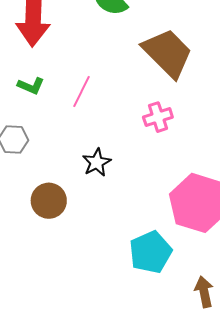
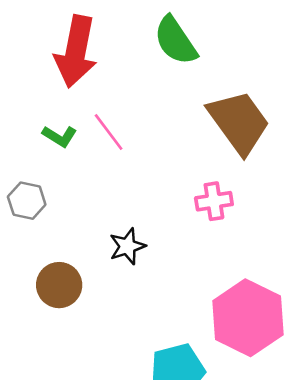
pink line: (82, 91) -> (109, 132), moved, turned -72

